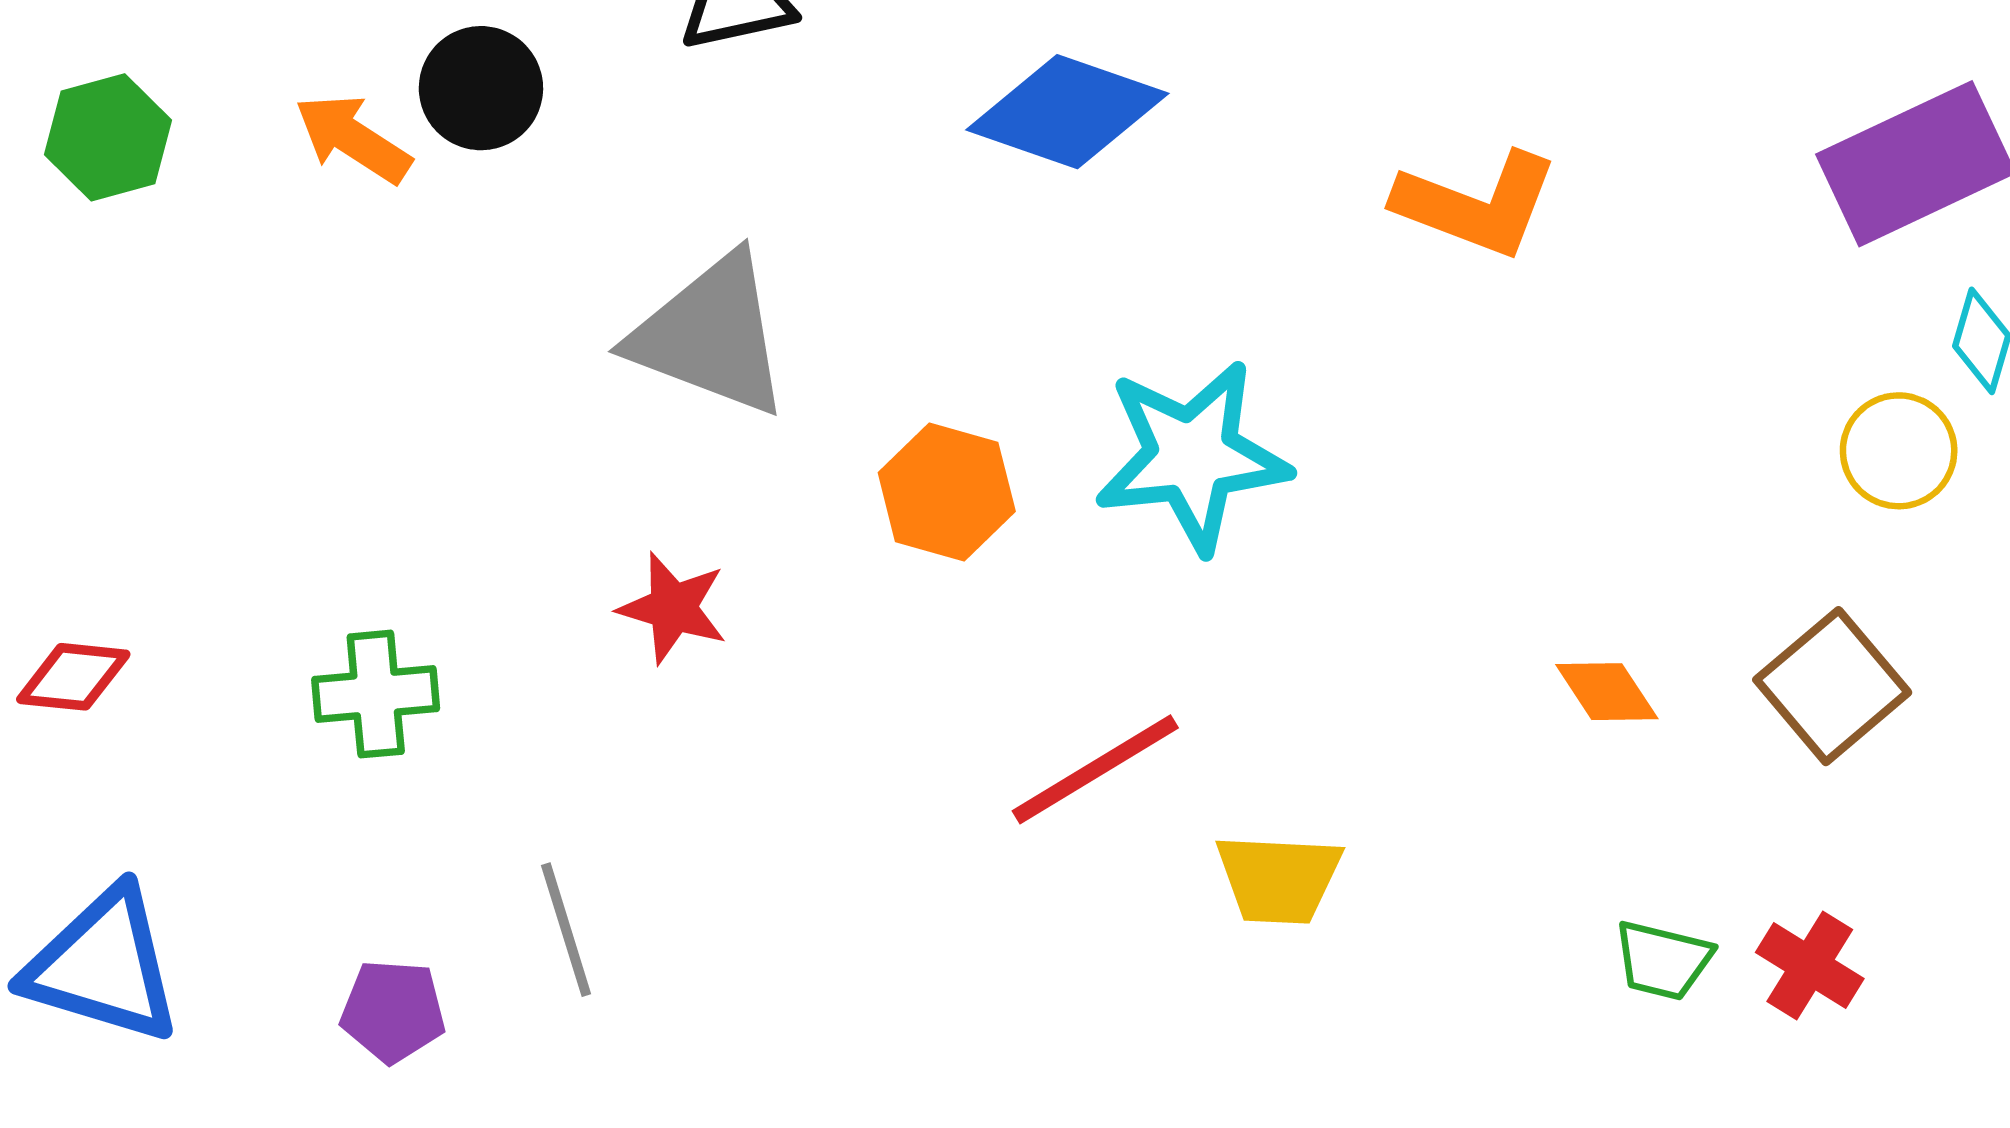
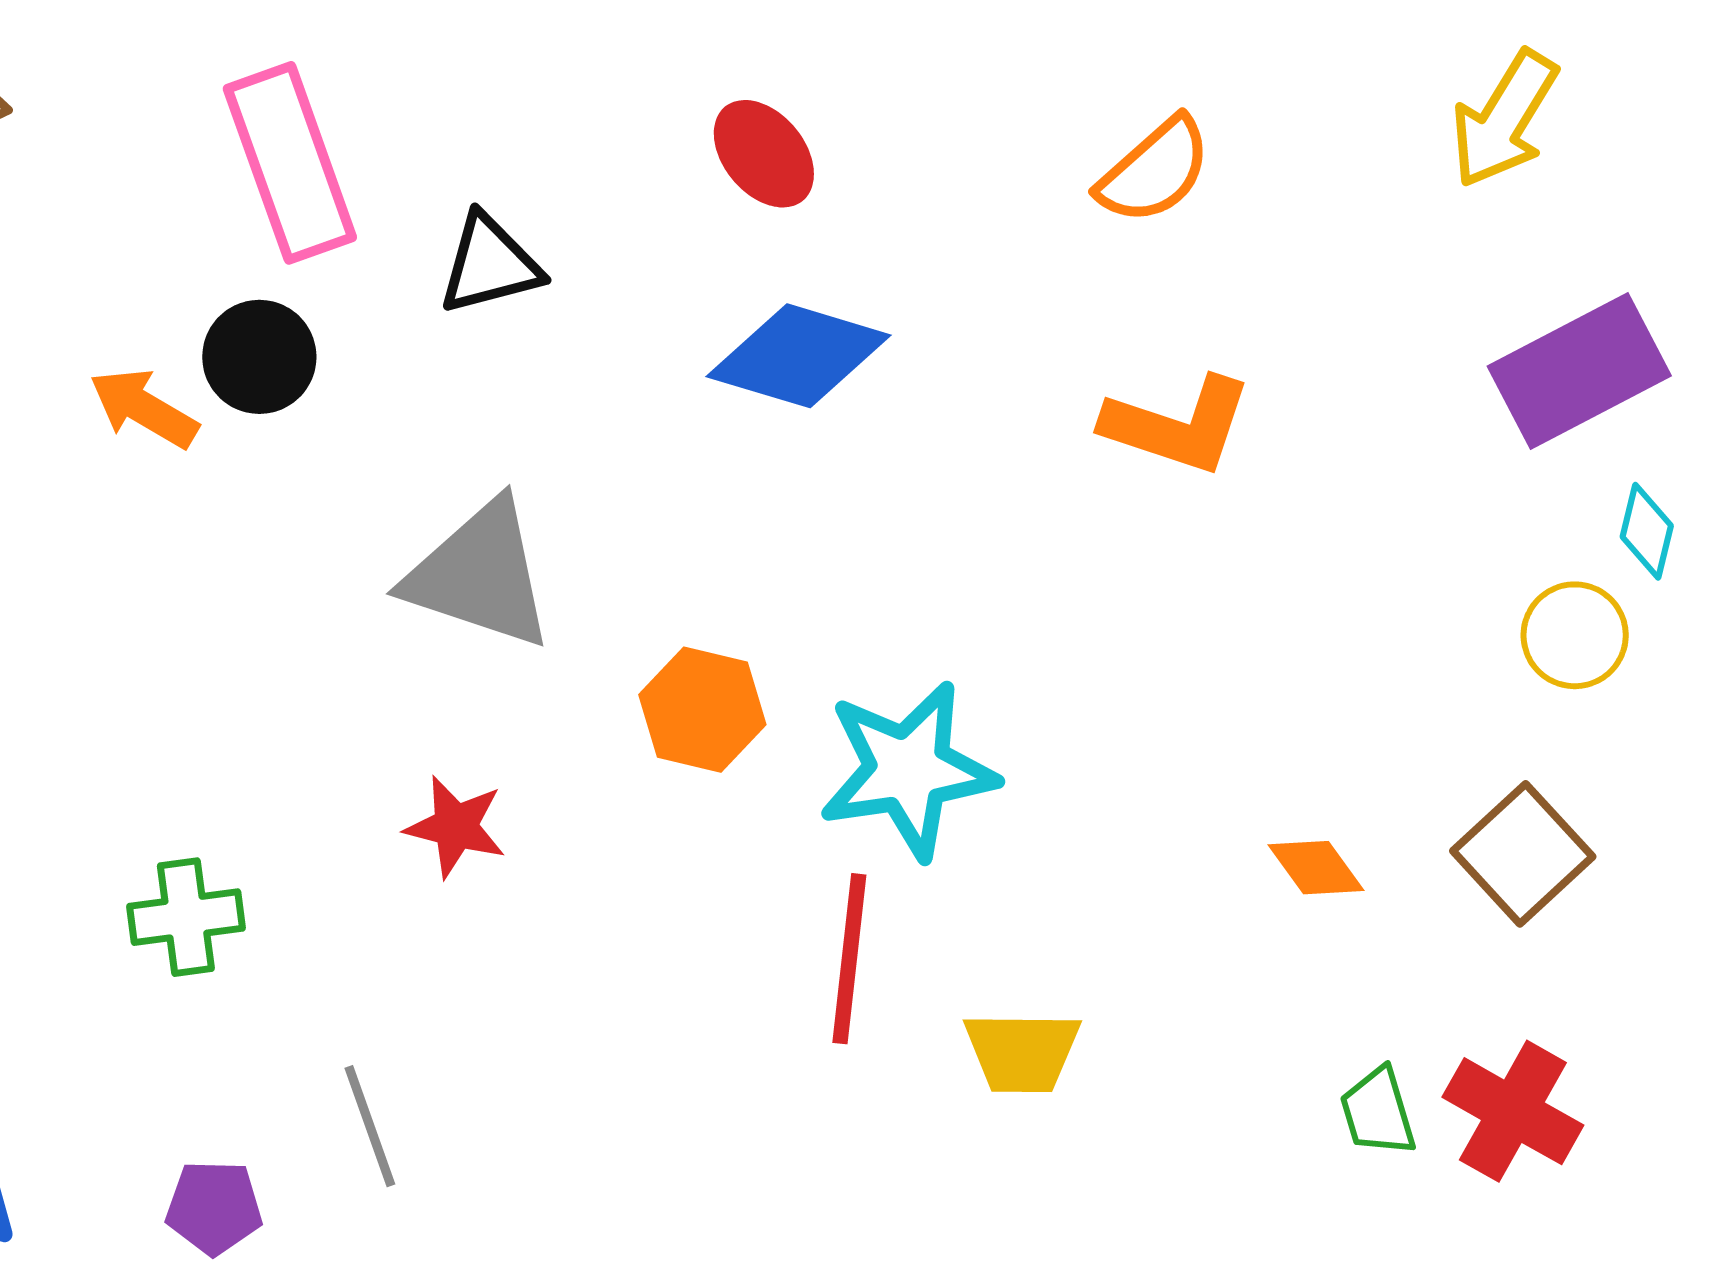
cyan star: (1192, 456) -> (908, 770), moved
red line: (1095, 769) -> (849, 959), turned -50
green trapezoid: (1663, 960) -> (1378, 1112), turned 62
red cross: (1810, 966) -> (1513, 1111), size x1.4

